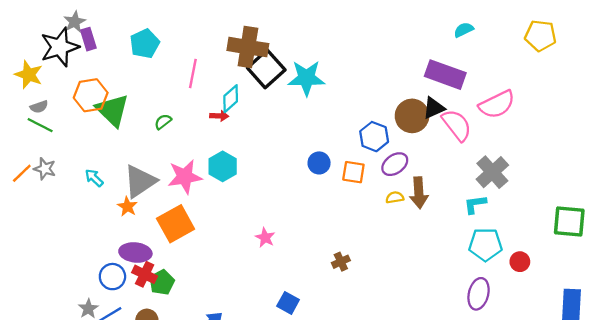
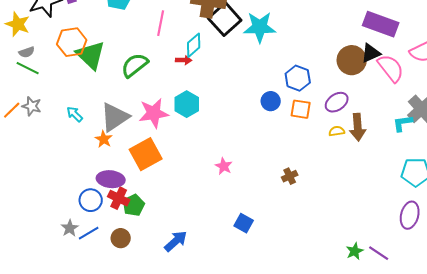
green semicircle: (163, 122) -> (135, 65), size x1.8
blue hexagon: (374, 137) -> (298, 78), moved
cyan L-shape: (475, 204) -> (403, 123), moved
brown cross: (341, 262) -> (290, 176), moved

